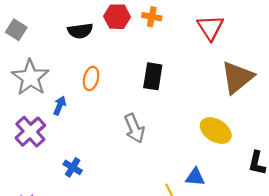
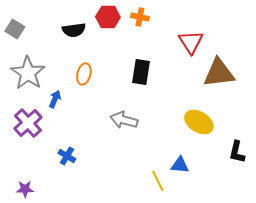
red triangle: (210, 28) -> (191, 42), moved
brown triangle: (237, 77) -> (219, 73), turned 32
gray arrow: (134, 128) -> (124, 120), turned 128

